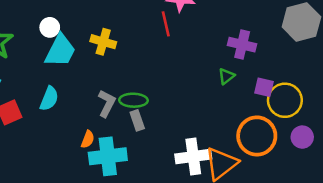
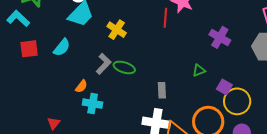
yellow cross: (103, 42) -> (117, 30), moved
purple cross: (242, 45) -> (220, 37), moved
gray rectangle: (137, 120) -> (162, 90), moved
cyan cross: (108, 156) -> (93, 104), size x0.7

